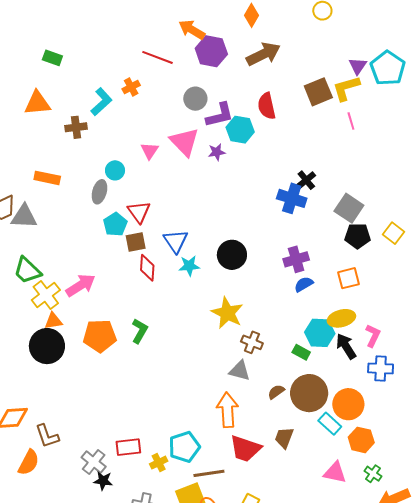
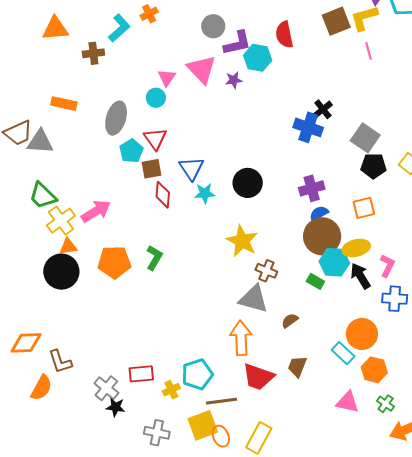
cyan circle: (115, 170) -> (156, 98), moved
gray ellipse: (99, 192) -> (116, 118), size x1.4
gray triangle: (240, 371) -> (254, 299), size x1.4
brown circle: (309, 393) -> (322, 236), moved

